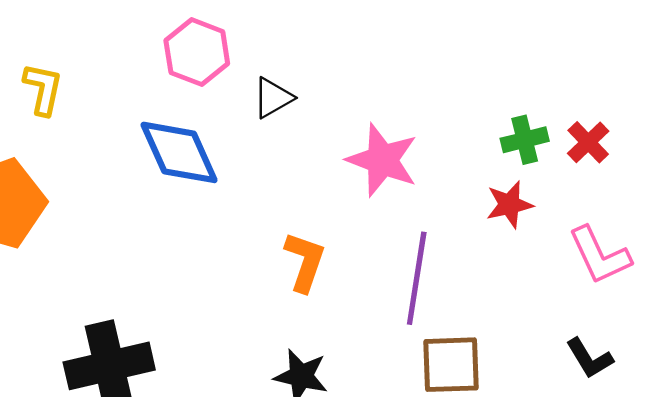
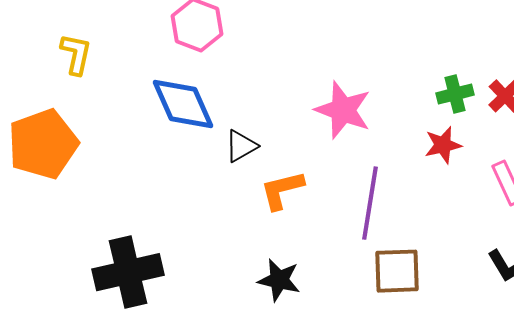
black triangle: (273, 98) -> (241, 146), moved
orange L-shape: (305, 262) -> (282, 190), turned -123

